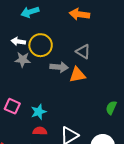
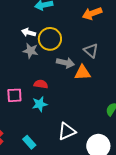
orange arrow: (79, 14) -> (92, 13), turned -36
pink square: (12, 106) -> (14, 95), turned -35
red semicircle: (40, 131) -> (41, 84), moved

